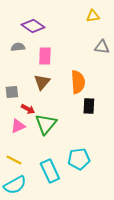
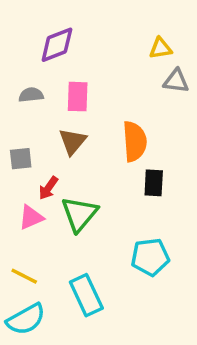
yellow triangle: (93, 16) -> (161, 48), moved
purple diamond: (33, 26) -> (57, 45), turned -55
gray semicircle: (18, 47) -> (31, 95), moved
red arrow: (28, 109) -> (48, 188), turned 96
cyan pentagon: (79, 159) -> (150, 257), moved

